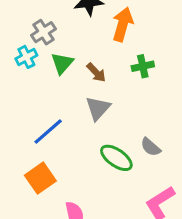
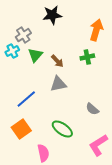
orange arrow: (123, 24) -> (96, 30), moved
gray triangle: (98, 108) -> (58, 84), turned 36
green ellipse: (116, 158) -> (62, 129), moved

